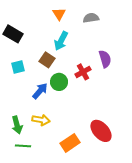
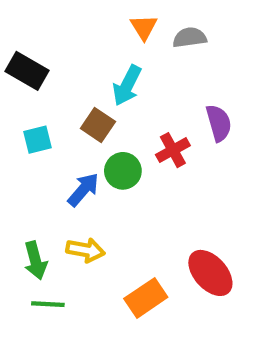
orange triangle: (59, 14) -> (144, 27), moved

